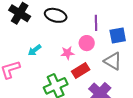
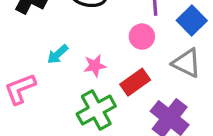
blue square: (118, 36) -> (192, 21), turned -30
pink star: (67, 53) -> (95, 66), moved

